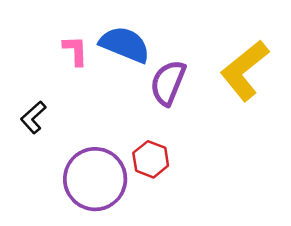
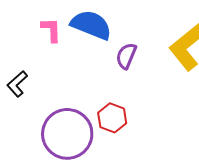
purple semicircle: (168, 83) -> (126, 56), size x0.7

